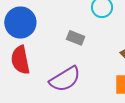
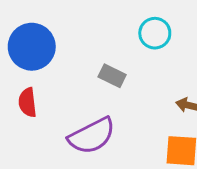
red semicircle: (20, 60) -> (28, 102), size x0.7

